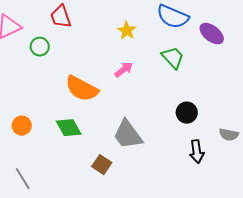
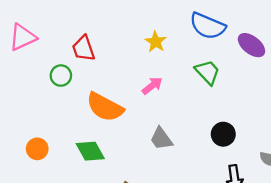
red trapezoid: (61, 17) -> (83, 48), moved
green circle: (40, 47) -> (61, 76), moved
gray trapezoid: (128, 135) -> (161, 139), moved, size x0.7

